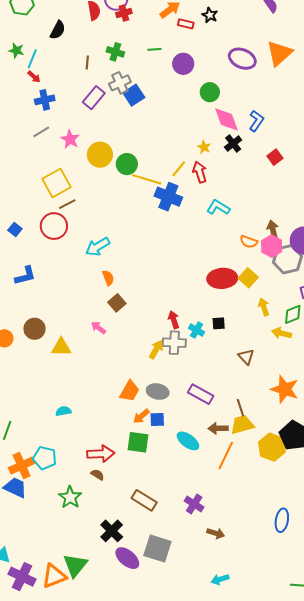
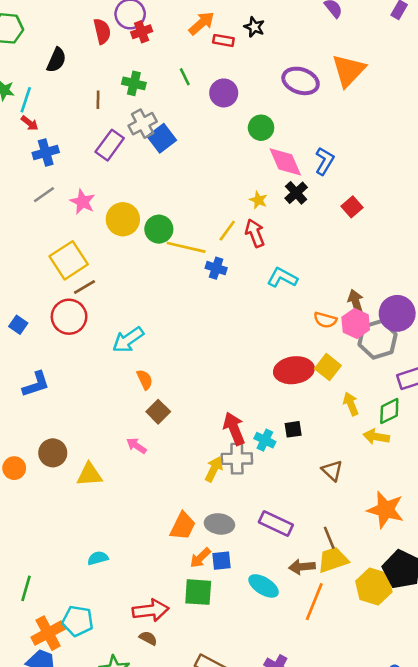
green line: (154, 49) -> (185, 77), turned 72
blue cross: (168, 197) -> (216, 268), size x0.6
red arrow: (174, 320) -> (234, 429), size x1.4

